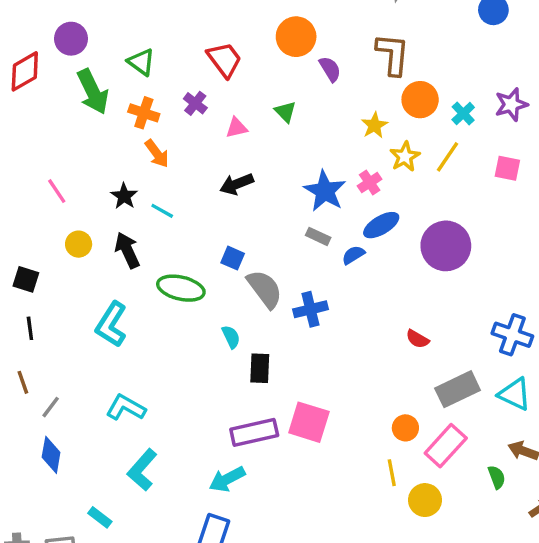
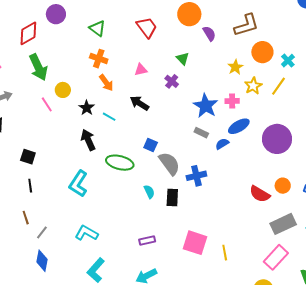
brown L-shape: (393, 54) -> (246, 25), turned 68
green arrow: (93, 92) -> (38, 67), moved
purple cross: (195, 103) -> (172, 81), moved
pink triangle: (237, 128) -> (141, 70), moved
pink cross: (370, 182) -> (232, 101), turned 32
black arrow: (237, 184) -> (139, 103), moved, turned 54
yellow circle: (79, 244) -> (63, 90), moved
red semicircle: (417, 339) -> (260, 194), size x1.5
black rectangle: (260, 368) -> (172, 197), moved
orange circle: (405, 428) -> (283, 186), moved
purple rectangle: (254, 432) -> (147, 240), moved, size x0.6
yellow line: (392, 473) -> (225, 253), moved

